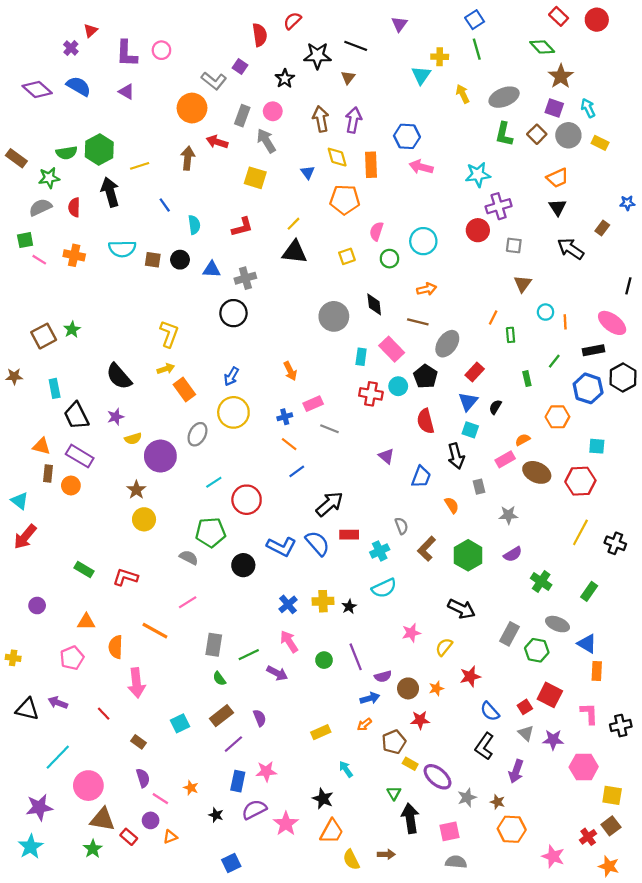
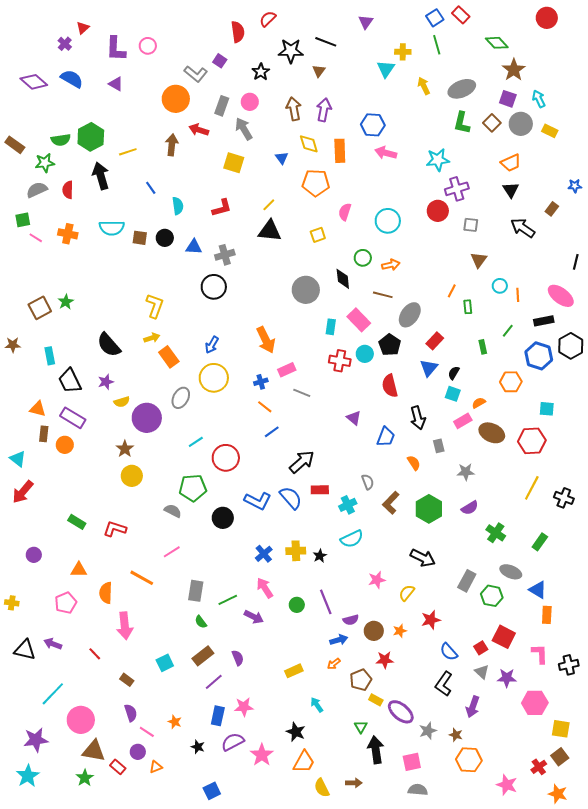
red rectangle: (559, 16) -> (461, 15), moved
green circle: (389, 259) -> (363, 258), moved
orange arrow: (290, 371) -> (266, 340), size x1.5
cyan square: (470, 430) -> (453, 394), moved

